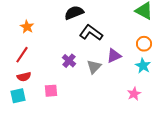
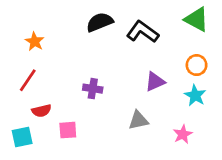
black L-shape: (91, 33) -> (143, 32), moved
purple cross: (69, 61) -> (93, 89), turned -32
gray triangle: (94, 67) -> (138, 120), moved, turned 35
red semicircle: (24, 77) -> (42, 111), moved

